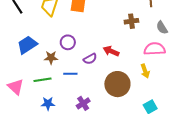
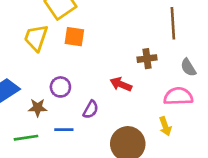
red arrow: (111, 51) -> (121, 84), moved
purple semicircle: (90, 59) -> (91, 110), turned -32

